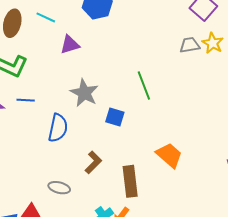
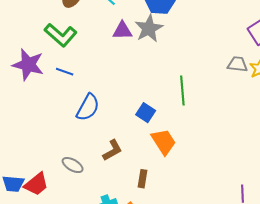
gray star: (84, 93) -> (149, 28), moved
orange trapezoid: (169, 155) -> (164, 142), moved
brown rectangle: (130, 181) -> (143, 179), size x0.6

